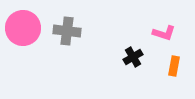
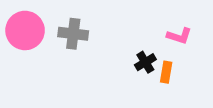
orange rectangle: (174, 66) -> (166, 72), moved

